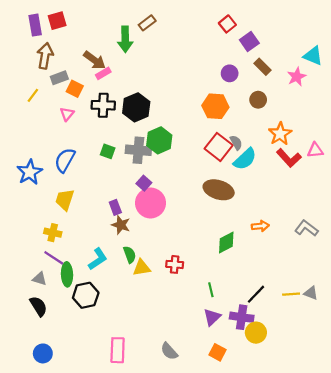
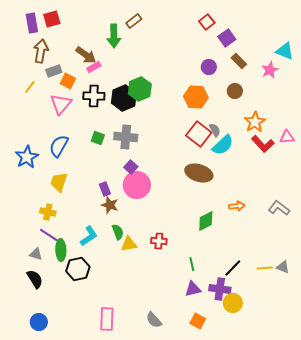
pink triangle: (67, 114) -> (61, 104), size x1.6
green hexagon: (159, 140) -> (140, 89), moved
purple triangle: (212, 317) -> (193, 289), turned 30

